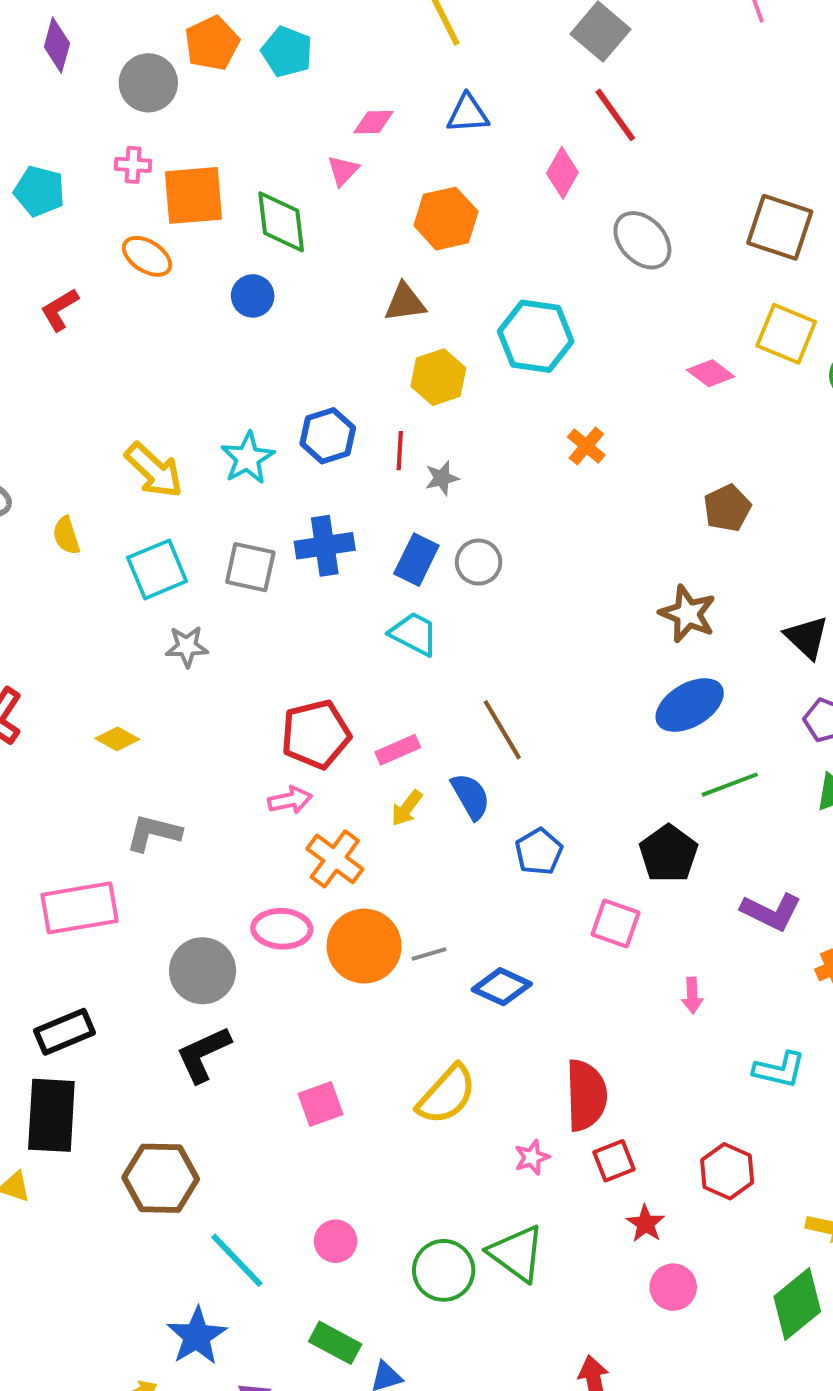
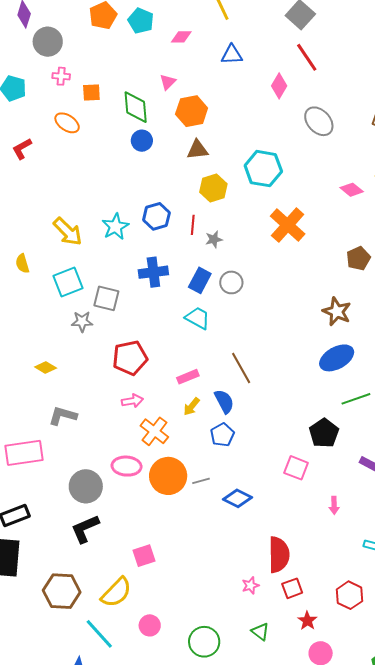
gray circle: (148, 83) -> (48, 42), moved
pink diamond: (373, 122) -> (181, 37), moved
orange square: (193, 195) -> (91, 93), size x0.6
orange hexagon: (446, 219) -> (192, 111), moved
blue circle: (253, 296) -> (142, 141), moved
orange cross: (586, 446) -> (288, 225), size x1.8
gray square: (250, 567) -> (106, 298), moved
red pentagon: (316, 734) -> (130, 358), moved
blue pentagon: (539, 852) -> (222, 435), moved
yellow semicircle: (447, 1095) -> (116, 592), moved
green triangle: (517, 1253) -> (260, 632), moved, size x0.6

